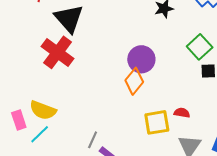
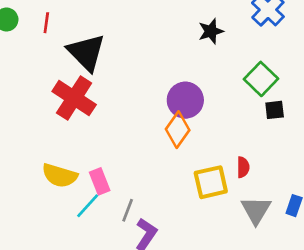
red semicircle: (182, 113) -> (243, 167), turned 84
pink rectangle: (19, 120) -> (100, 181), moved
cyan line: (40, 134) -> (88, 206), moved

